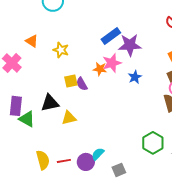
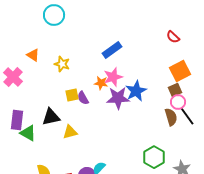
purple star: (130, 45) -> (118, 98), moved
blue star: (135, 77) -> (136, 91), size x1.5

